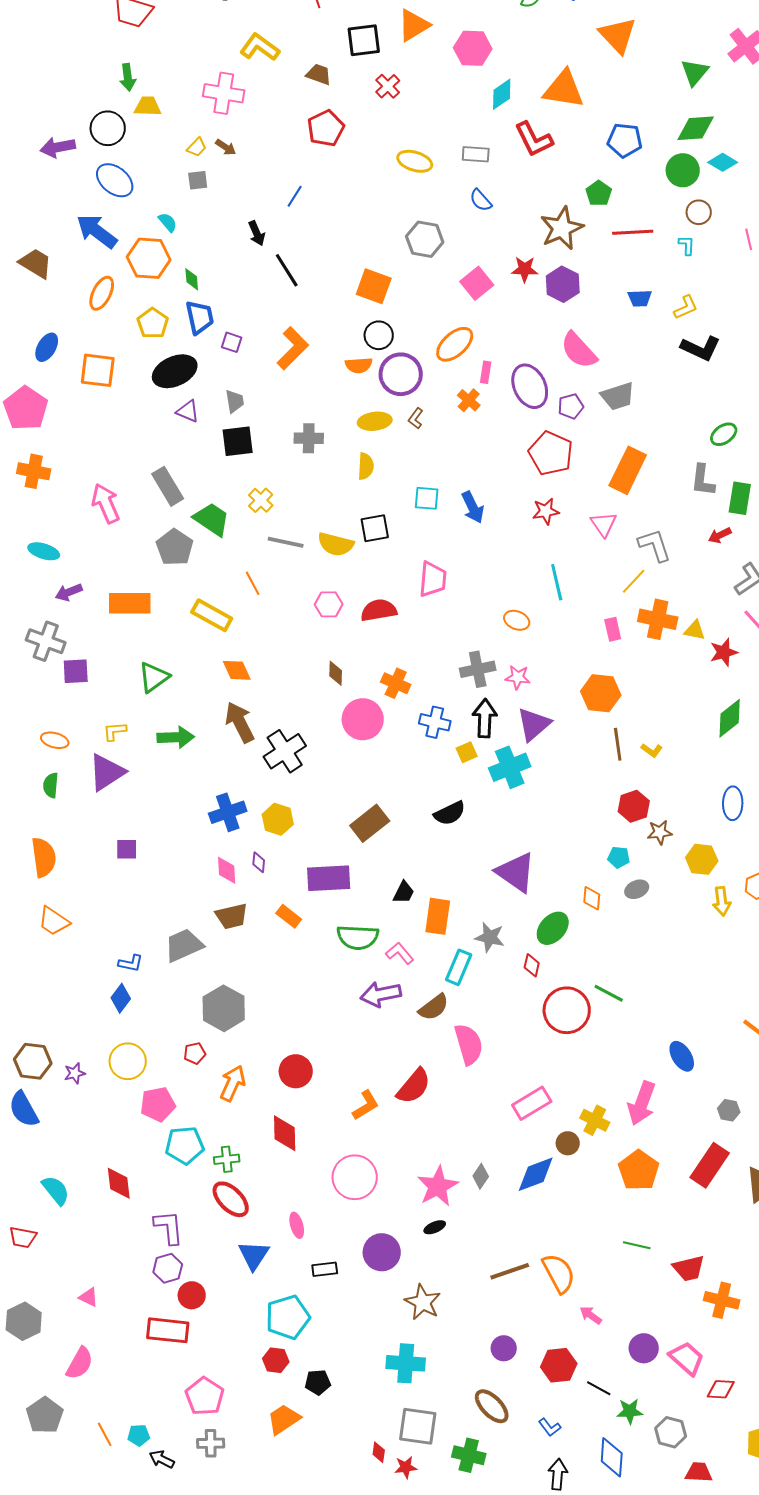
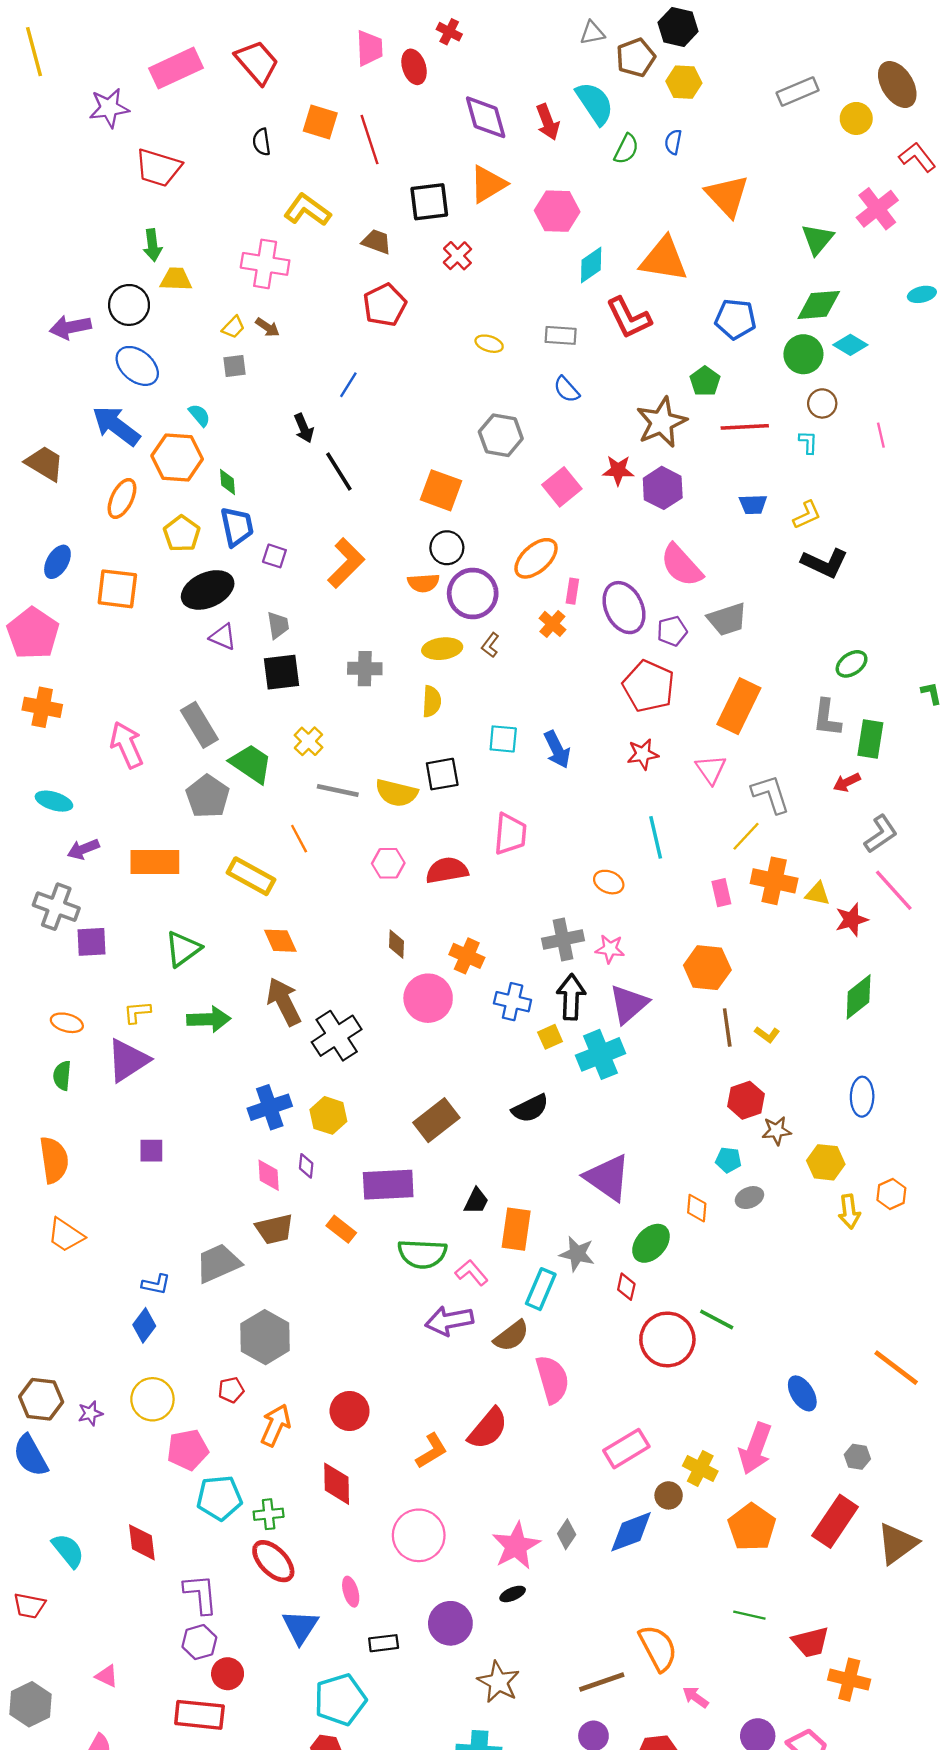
yellow ellipse: (415, 161) -> (489, 344), size x0.7
brown line: (510, 1271) -> (602, 1682), moved

